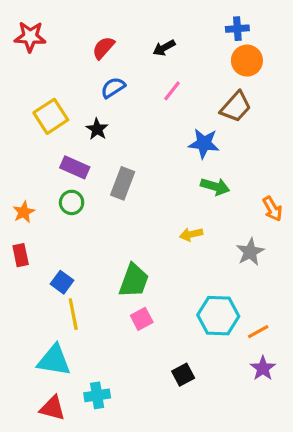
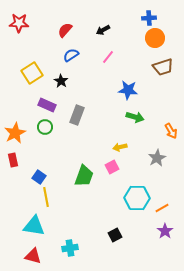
brown trapezoid: (236, 107) -> (163, 67), moved, turned 30
orange star: (24, 212) -> (15, 133), size x1.5
pink square: (142, 319) -> (112, 167), moved
cyan cross: (97, 395) -> (70, 248), moved

